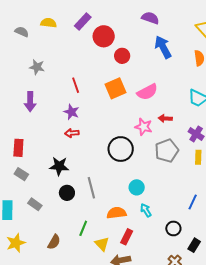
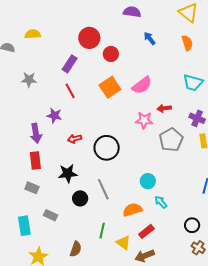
purple rectangle: (83, 22) -> (70, 64), moved
blue arrow: (163, 47) -> (150, 38), size x0.6
purple arrow: (30, 102) -> (36, 133), moved
purple star: (71, 112) -> (54, 115), moved
red rectangle: (18, 148) -> (35, 160), moved
black circle: (121, 149) -> (107, 148), moved
black circle: (173, 228) -> (192, 225), moved
red rectangle: (127, 237) -> (146, 231), turned 35

